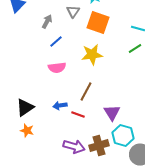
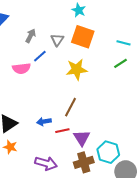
gray triangle: (73, 12) -> (57, 40), moved
pink semicircle: (57, 68) -> (21, 68), moved
purple triangle: (112, 113) -> (82, 138), moved
red line: (78, 115) -> (62, 131), turned -32
purple arrow: (74, 147) -> (46, 163), moved

